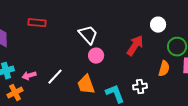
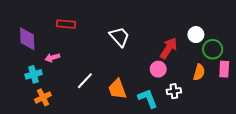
white circle: (158, 25) -> (196, 35), moved
pink circle: (96, 56) -> (158, 69), moved
pink arrow: (29, 76) -> (52, 58), moved

